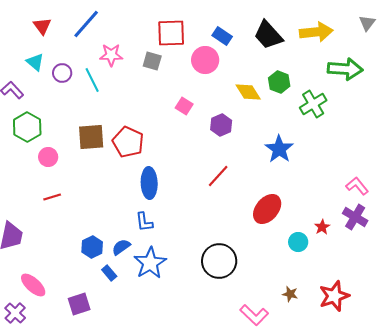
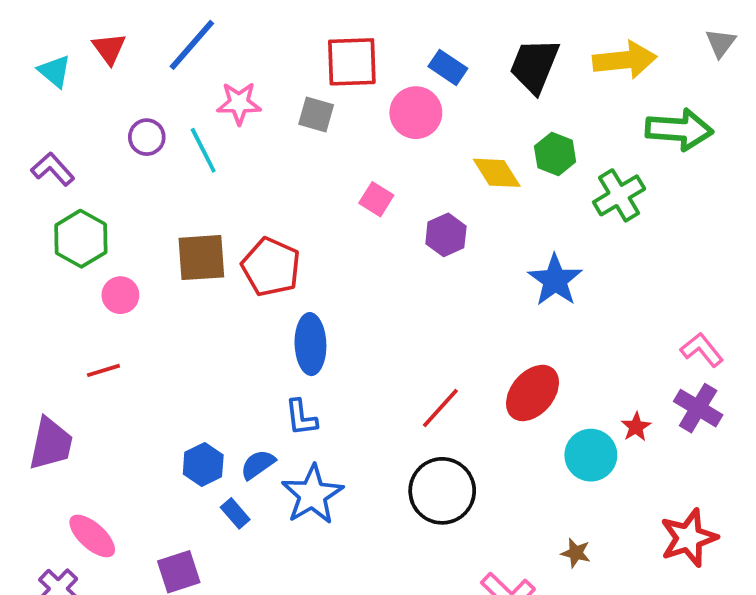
black trapezoid: (268, 35) -> (534, 66), turned 64
cyan triangle: (35, 62) -> (55, 71), moved
red line: (218, 176) -> (440, 408), moved
red line: (52, 197) -> (103, 370), moved
cyan circle: (298, 242) -> (591, 455), size x1.4
red star: (334, 296) -> (689, 538), moved

